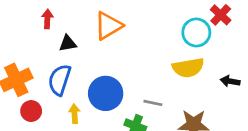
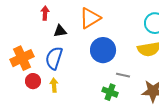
blue circle: (106, 93) -> (103, 50), moved
yellow arrow: (74, 114) -> (54, 85), moved

